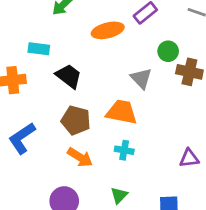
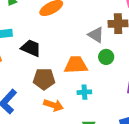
green circle: (168, 51) -> (106, 57), moved
gray triangle: (141, 78) -> (96, 35), moved

